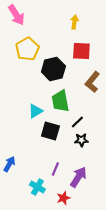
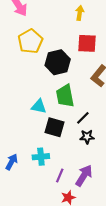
cyan triangle: (35, 111) -> (39, 106), turned 42
purple line: (55, 169) -> (60, 176), moved
cyan cross: (37, 187) -> (41, 157), moved, turned -35

